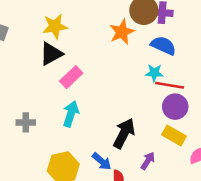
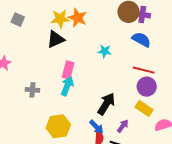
orange star: (122, 32) -> (77, 18), moved, turned -30
cyan star: (154, 73) -> (105, 51), moved
pink rectangle: (71, 77) -> (68, 70), moved, turned -36
blue arrow: (102, 161) -> (96, 127), moved

